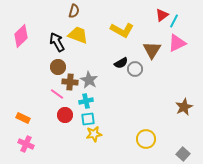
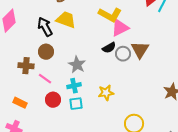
pink triangle: (177, 43) -> (120, 28), moved
brown triangle: (152, 50) -> (140, 50), moved
brown cross: (70, 82) -> (26, 66), moved
orange rectangle: (23, 118) -> (20, 103), moved
yellow star: (94, 134) -> (106, 93), moved

